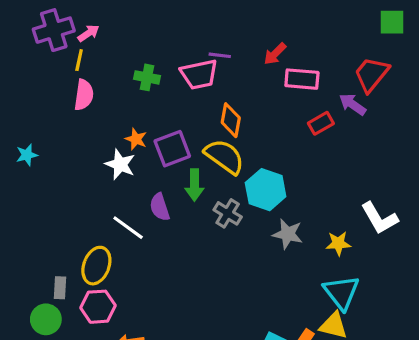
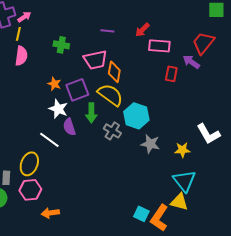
pink trapezoid: (199, 74) -> (95, 60), moved
red rectangle: (321, 123) -> (171, 74), turned -49
white star: (120, 164) -> (58, 109), moved

